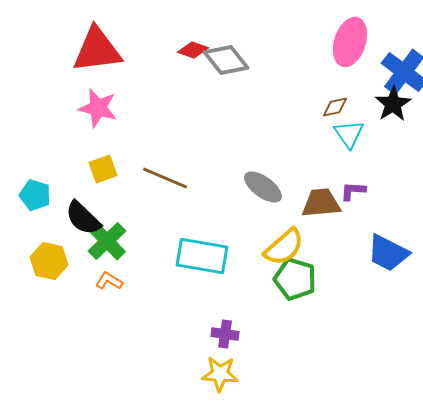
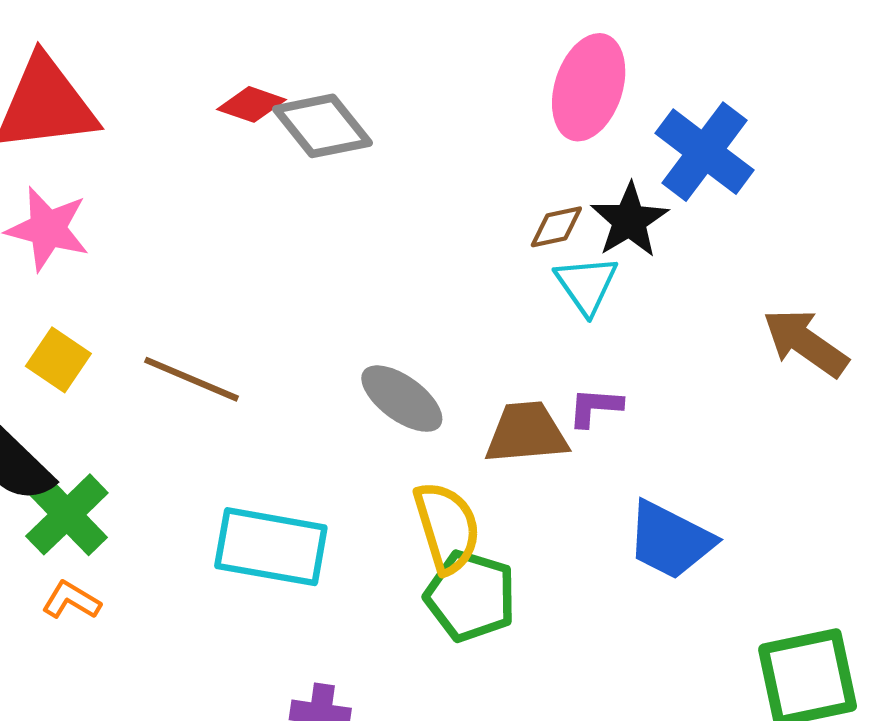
black star: (393, 104) -> (629, 220), moved
yellow square: (103, 169) -> (58, 360), turned -36
yellow semicircle: (284, 247) -> (447, 527), turned -66

